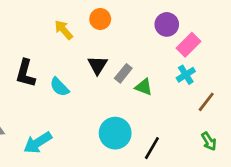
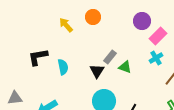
black triangle: (97, 65) -> (97, 71), moved
black L-shape: (25, 73) -> (38, 57), turned 65
cyan semicircle: (59, 87) -> (63, 67), turned -147

